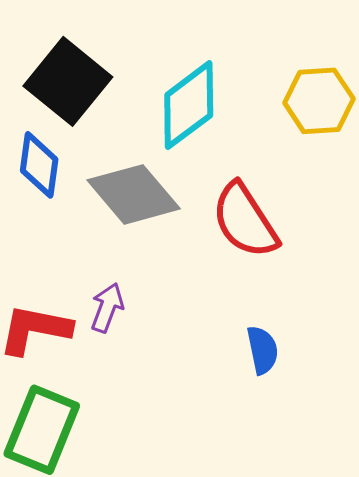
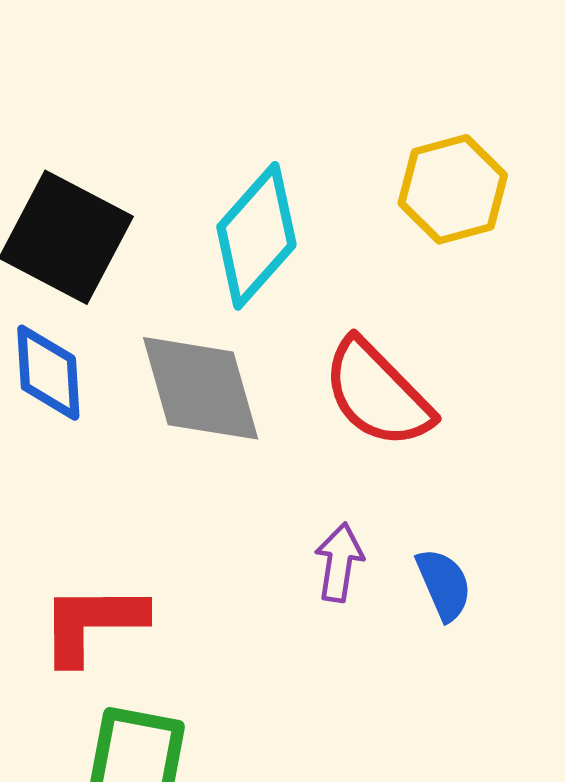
gray diamond: (134, 194) -> (201, 388), turned 36
purple arrow: (107, 308) -> (339, 562), moved

